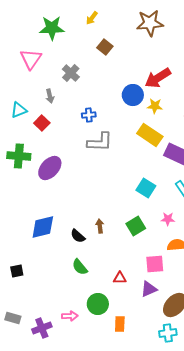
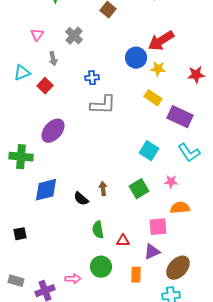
pink triangle: (31, 59) -> (37, 35), moved, size x0.6
yellow rectangle: (150, 135) -> (153, 98), size x0.7
green cross: (19, 156) -> (21, 157), moved
green semicircle: (80, 267) -> (98, 230), moved, turned 30
orange rectangle: (120, 324) -> (136, 275), moved

